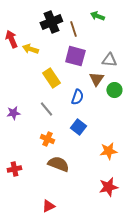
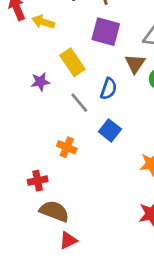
gray line: (46, 109) -> (79, 103), moved
purple star: (13, 113) -> (40, 82), moved
brown semicircle: (58, 164) -> (54, 211), moved
red cross: (14, 169) -> (38, 181), moved

